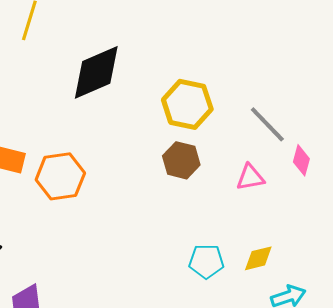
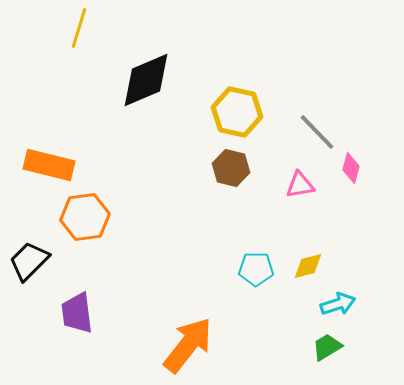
orange hexagon: (60, 176) -> (85, 217), moved

